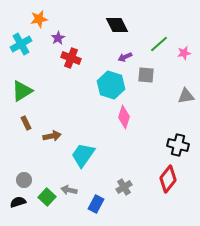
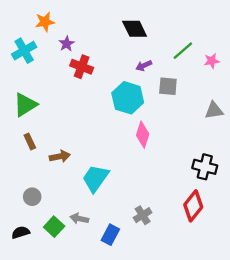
gray circle: (24, 180) -> (32, 197), moved

